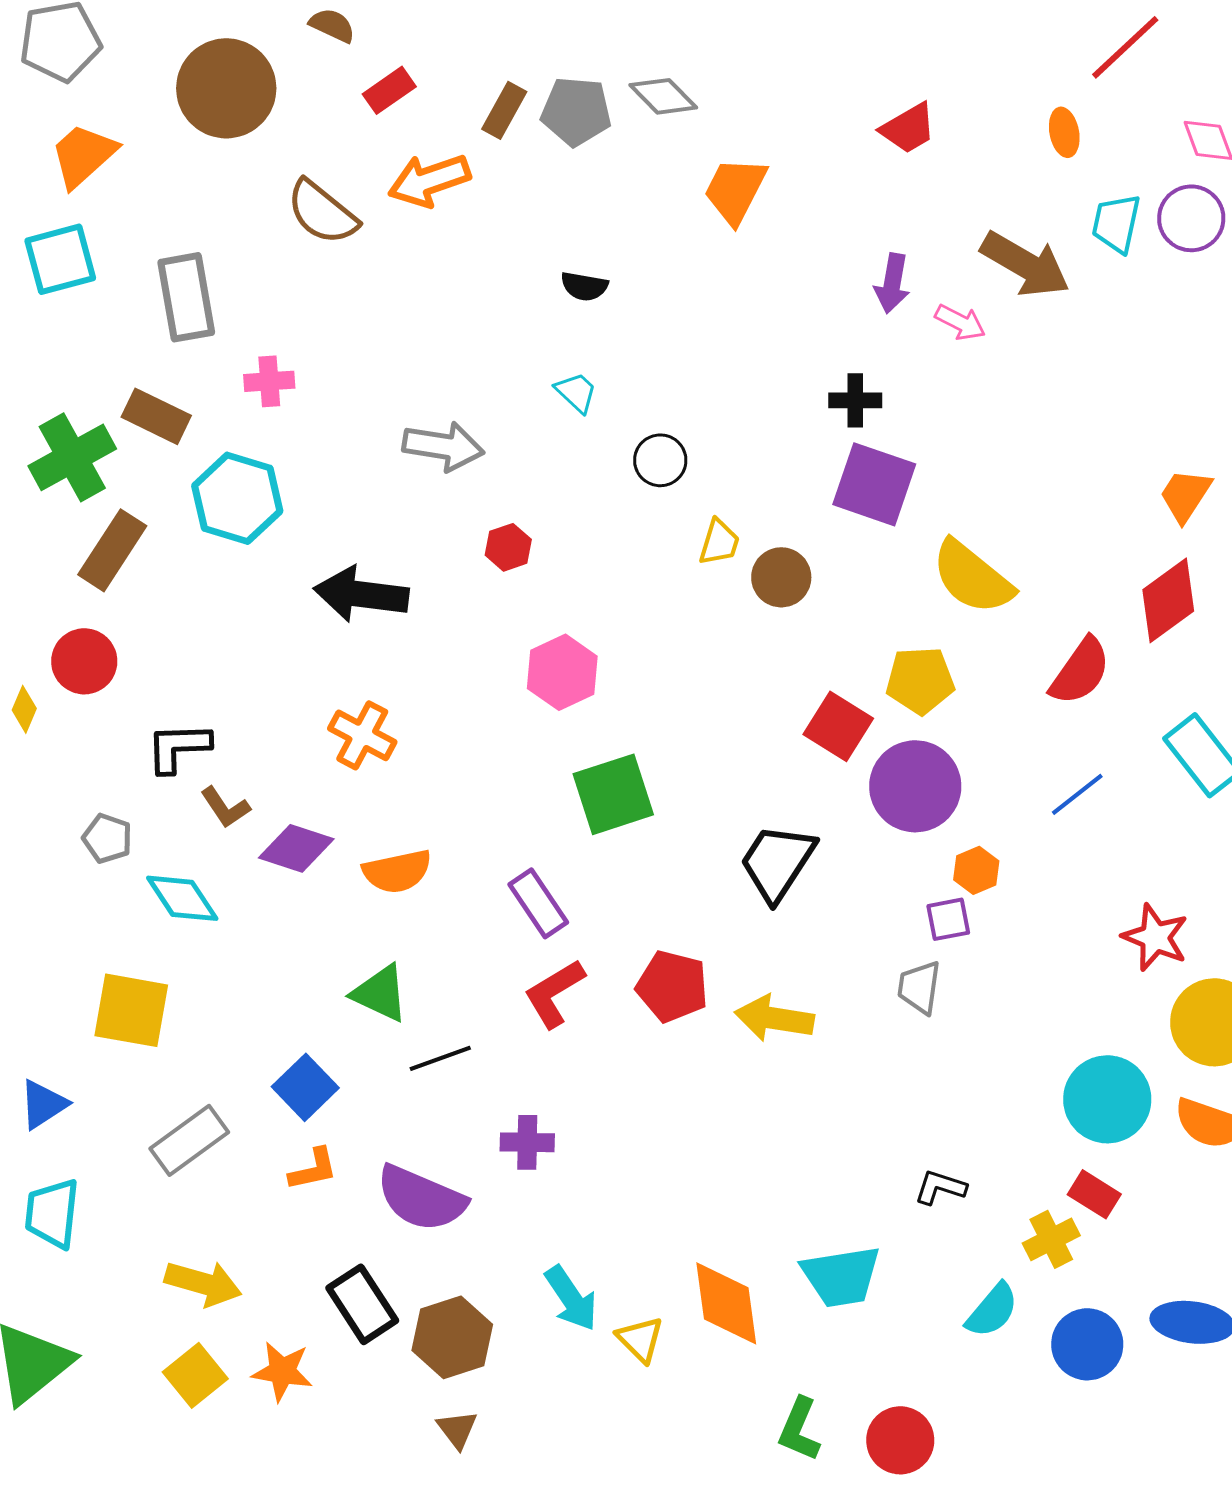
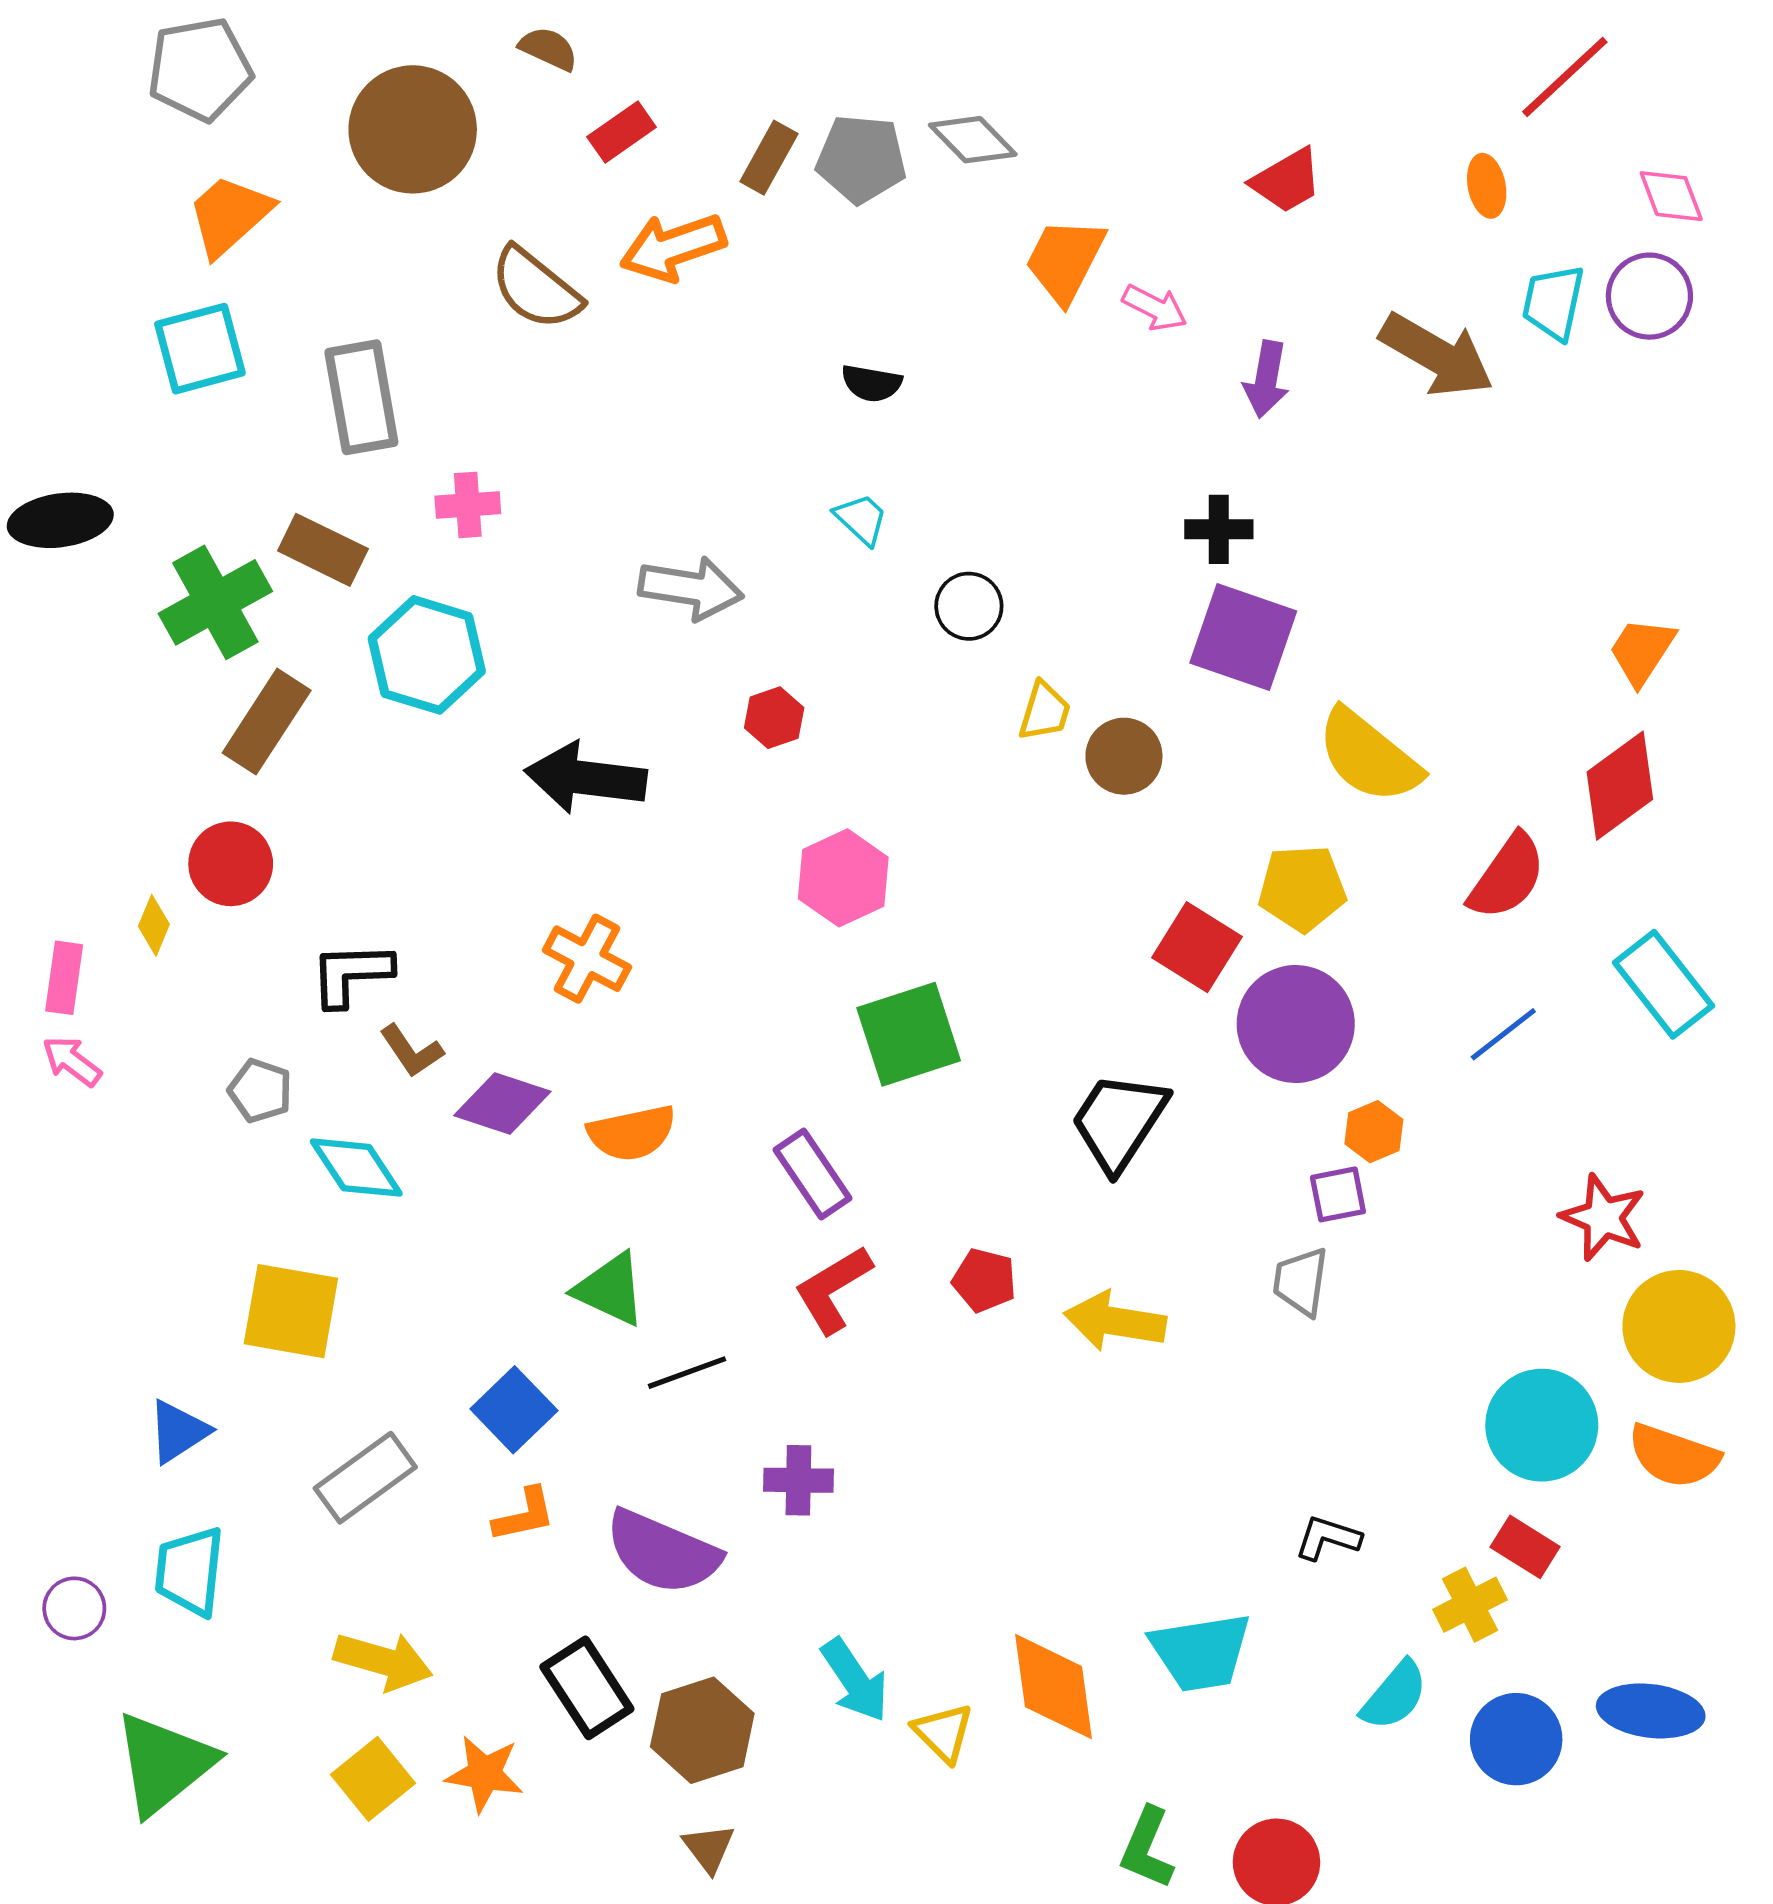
pink arrow: (960, 322) -> (1155, 308), moved
red pentagon: (672, 986) -> (984, 1280), size x0.7

